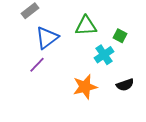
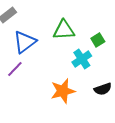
green square: (120, 36) -> (98, 40), turned 32

